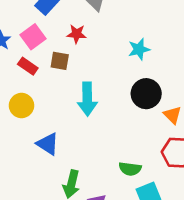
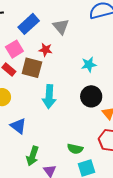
brown square: (60, 61) -> (32, 68), size x1.5

